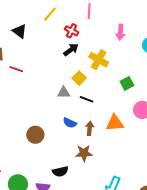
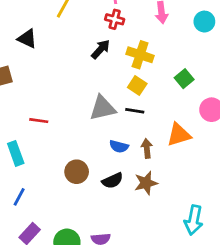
red cross: (71, 31) -> (115, 19), moved
red line: (16, 69) -> (39, 121), moved
yellow square: (79, 78) -> (137, 86), moved
gray triangle: (64, 93) -> (103, 108), size x1.5
black semicircle: (60, 172) -> (113, 181), moved

